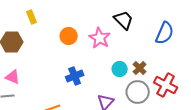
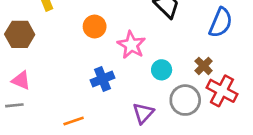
pink star: (100, 38) -> (131, 45), moved
brown cross: (140, 68) -> (204, 66), moved

